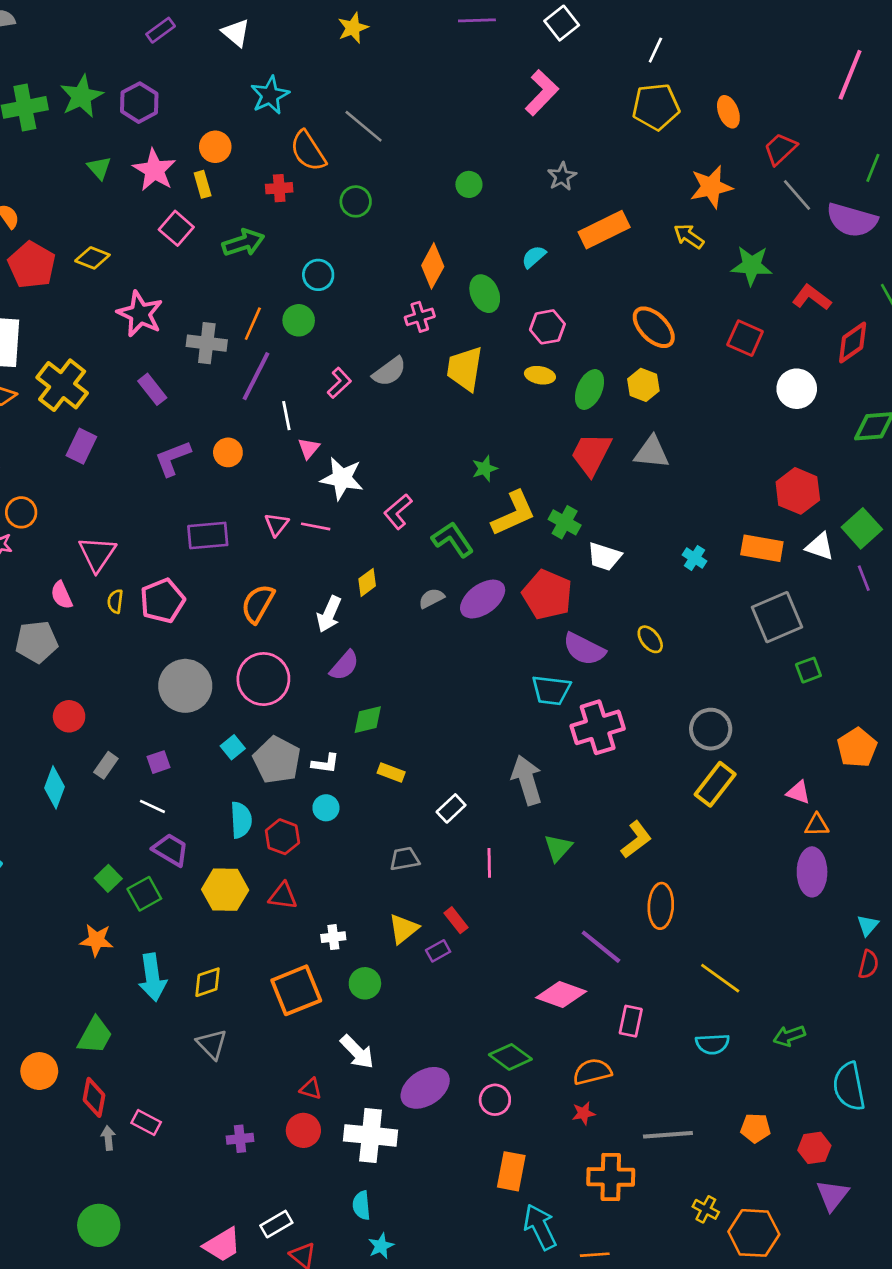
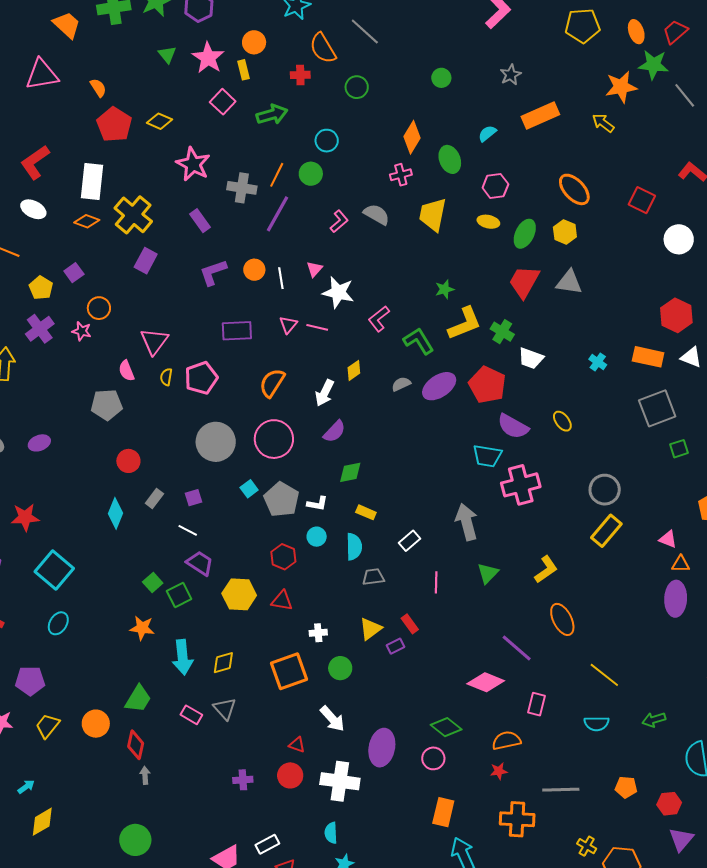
red trapezoid: (780, 149) -> (675, 32), moved
green star: (752, 266) -> (653, 65), moved
gray semicircle: (389, 372) -> (377, 214), turned -116
white line: (286, 416) -> (281, 278), moved
cyan semicircle: (241, 820) -> (354, 547), moved
orange ellipse: (661, 906) -> (562, 619), turned -32
purple ellipse: (425, 1088) -> (382, 748), turned -48
pink rectangle: (146, 1123) -> (191, 715), moved

